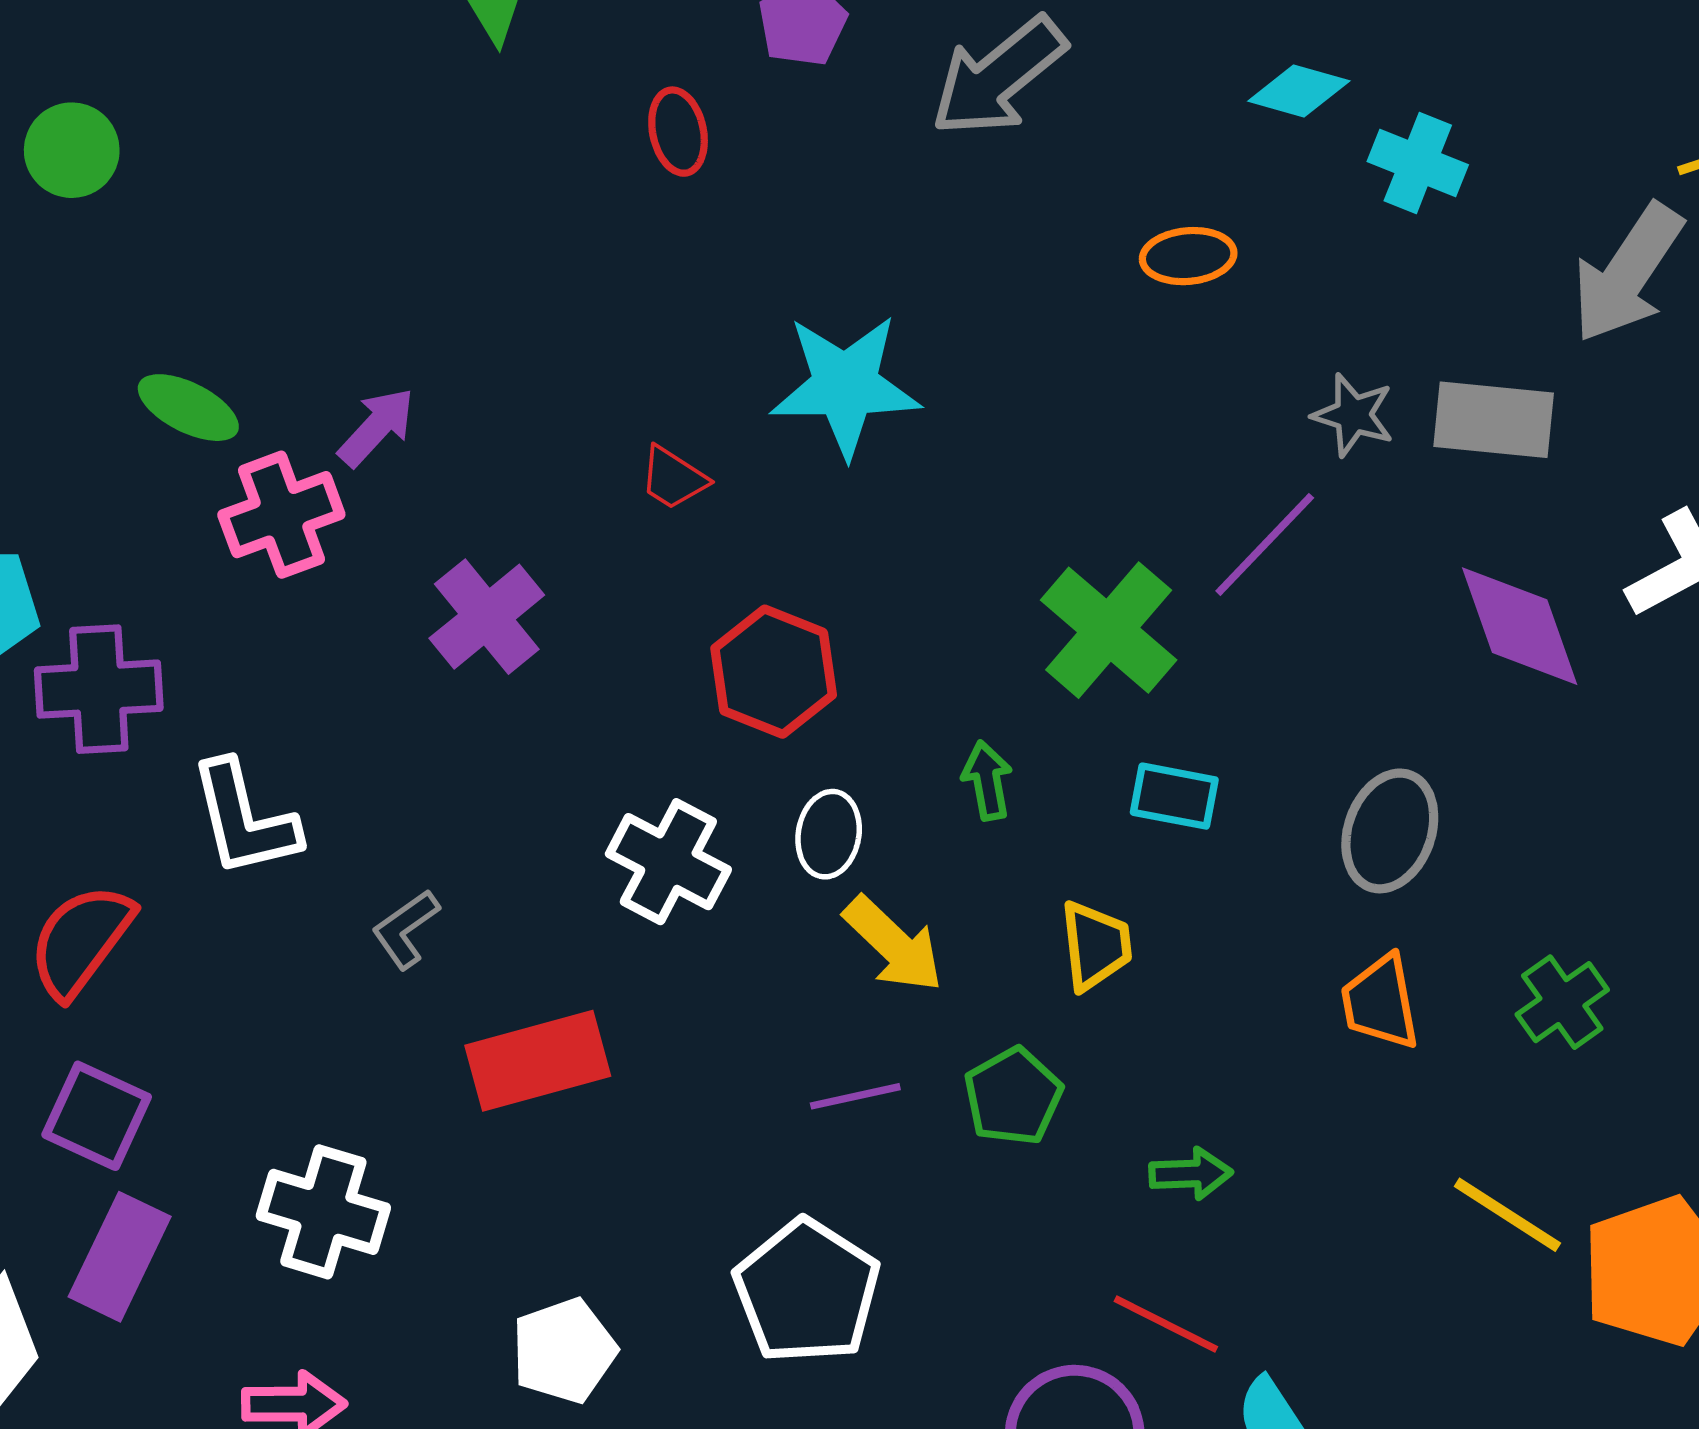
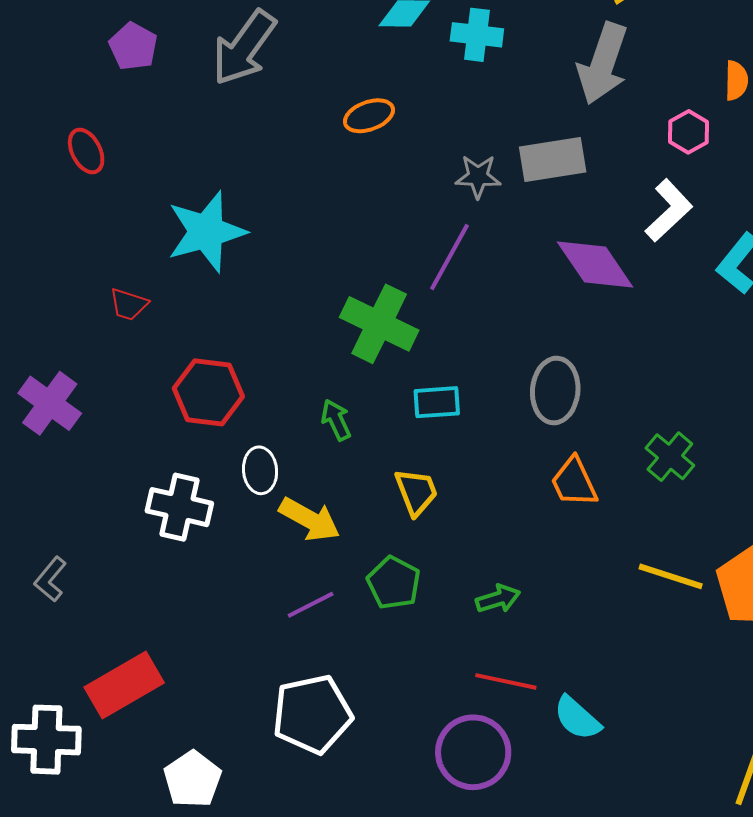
red ellipse: (678, 132) -> (86, 151), moved
red rectangle: (538, 1061) -> (124, 685), moved
white pentagon: (807, 1291) -> (312, 714), turned -30

